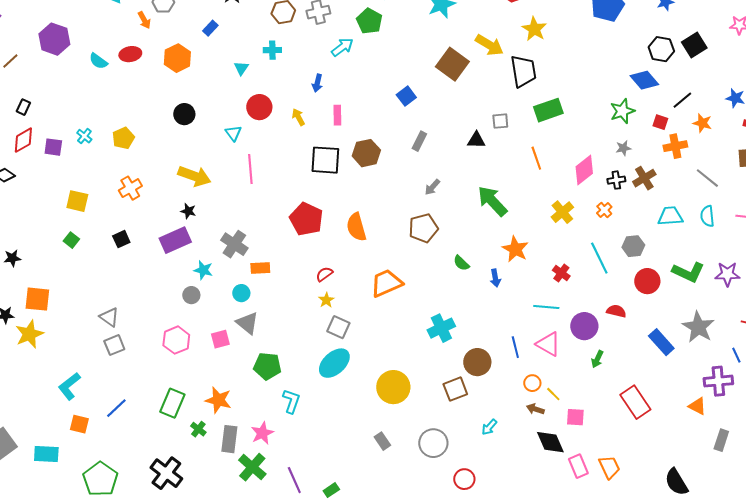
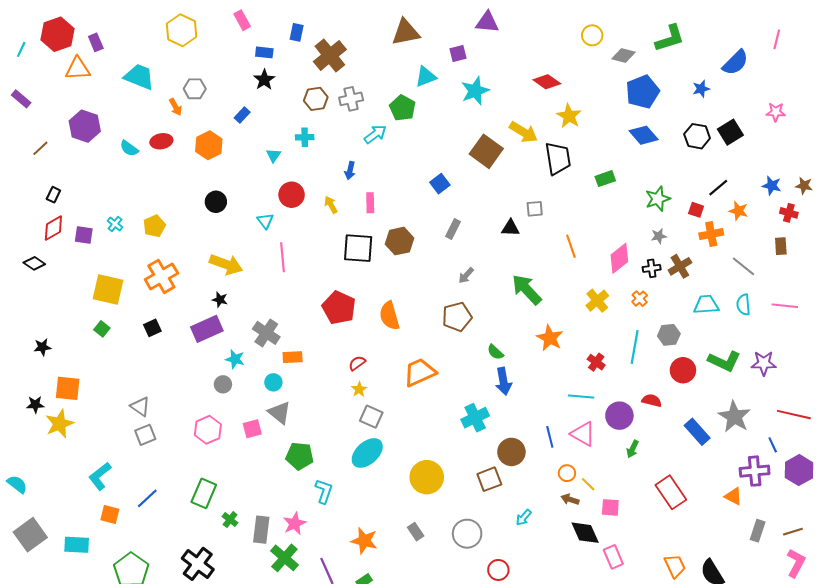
blue diamond: (644, 80) -> (644, 135), moved
green rectangle: (548, 110) -> (605, 179), moved, size x0.7
orange cross: (130, 188) -> (161, 276), size x1.4
yellow square: (77, 201) -> (108, 290), size x1.4
cyan line: (599, 258) -> (635, 347), turned 36
blue arrow: (495, 278) -> (503, 381), moved, size x1.5
orange star: (218, 400) -> (364, 541), moved
orange trapezoid: (609, 467) -> (675, 566), moved

